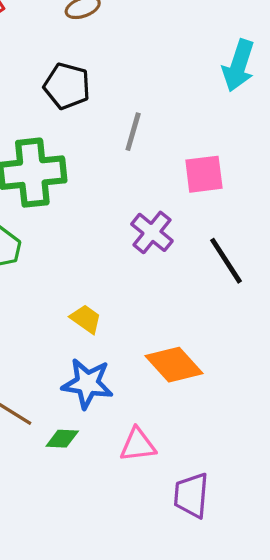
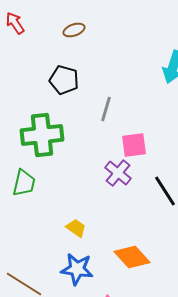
pink square: (204, 174) -> (134, 145), moved

